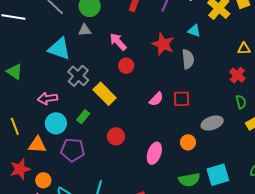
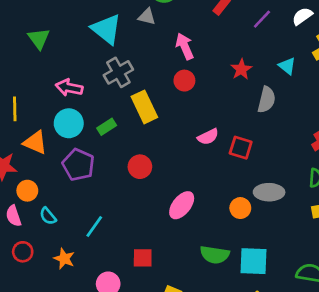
red star: (163, 44) -> (241, 69), size x0.7
orange circle: (188, 142) -> (240, 208), moved

